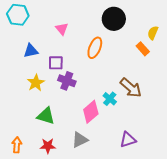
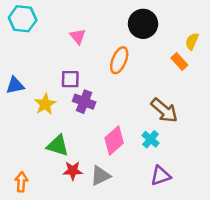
blue triangle: (31, 51) -> (15, 85), moved
cyan cross: (110, 99) -> (151, 139), moved
red star: (48, 146) -> (73, 171), moved

